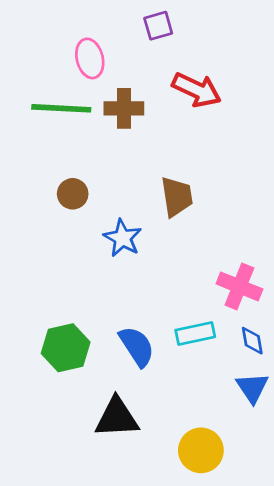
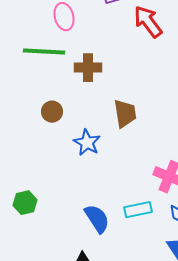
red arrow: (197, 90) -> (148, 22), moved, turned -152
brown cross: (124, 108) -> (88, 68), moved
green hexagon: (66, 348) -> (25, 203), moved, size x0.7

